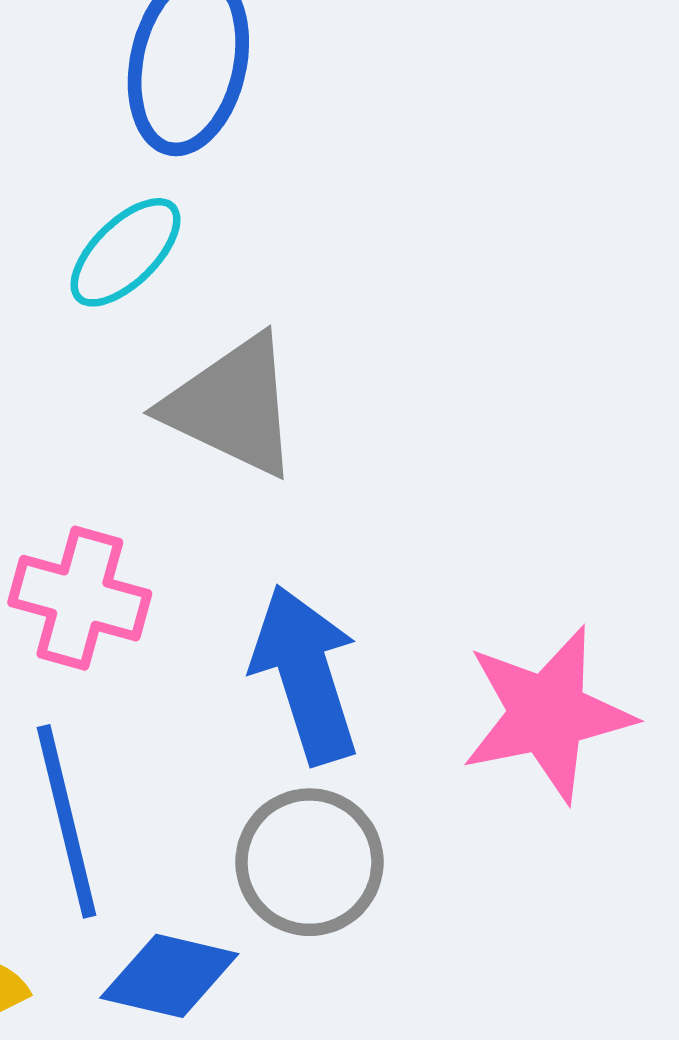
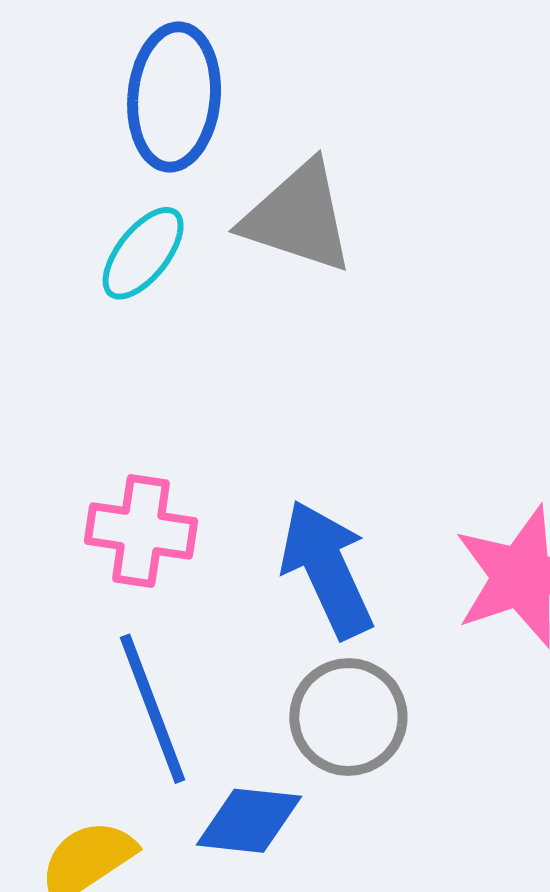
gray triangle: (232, 406) -> (298, 217), moved

